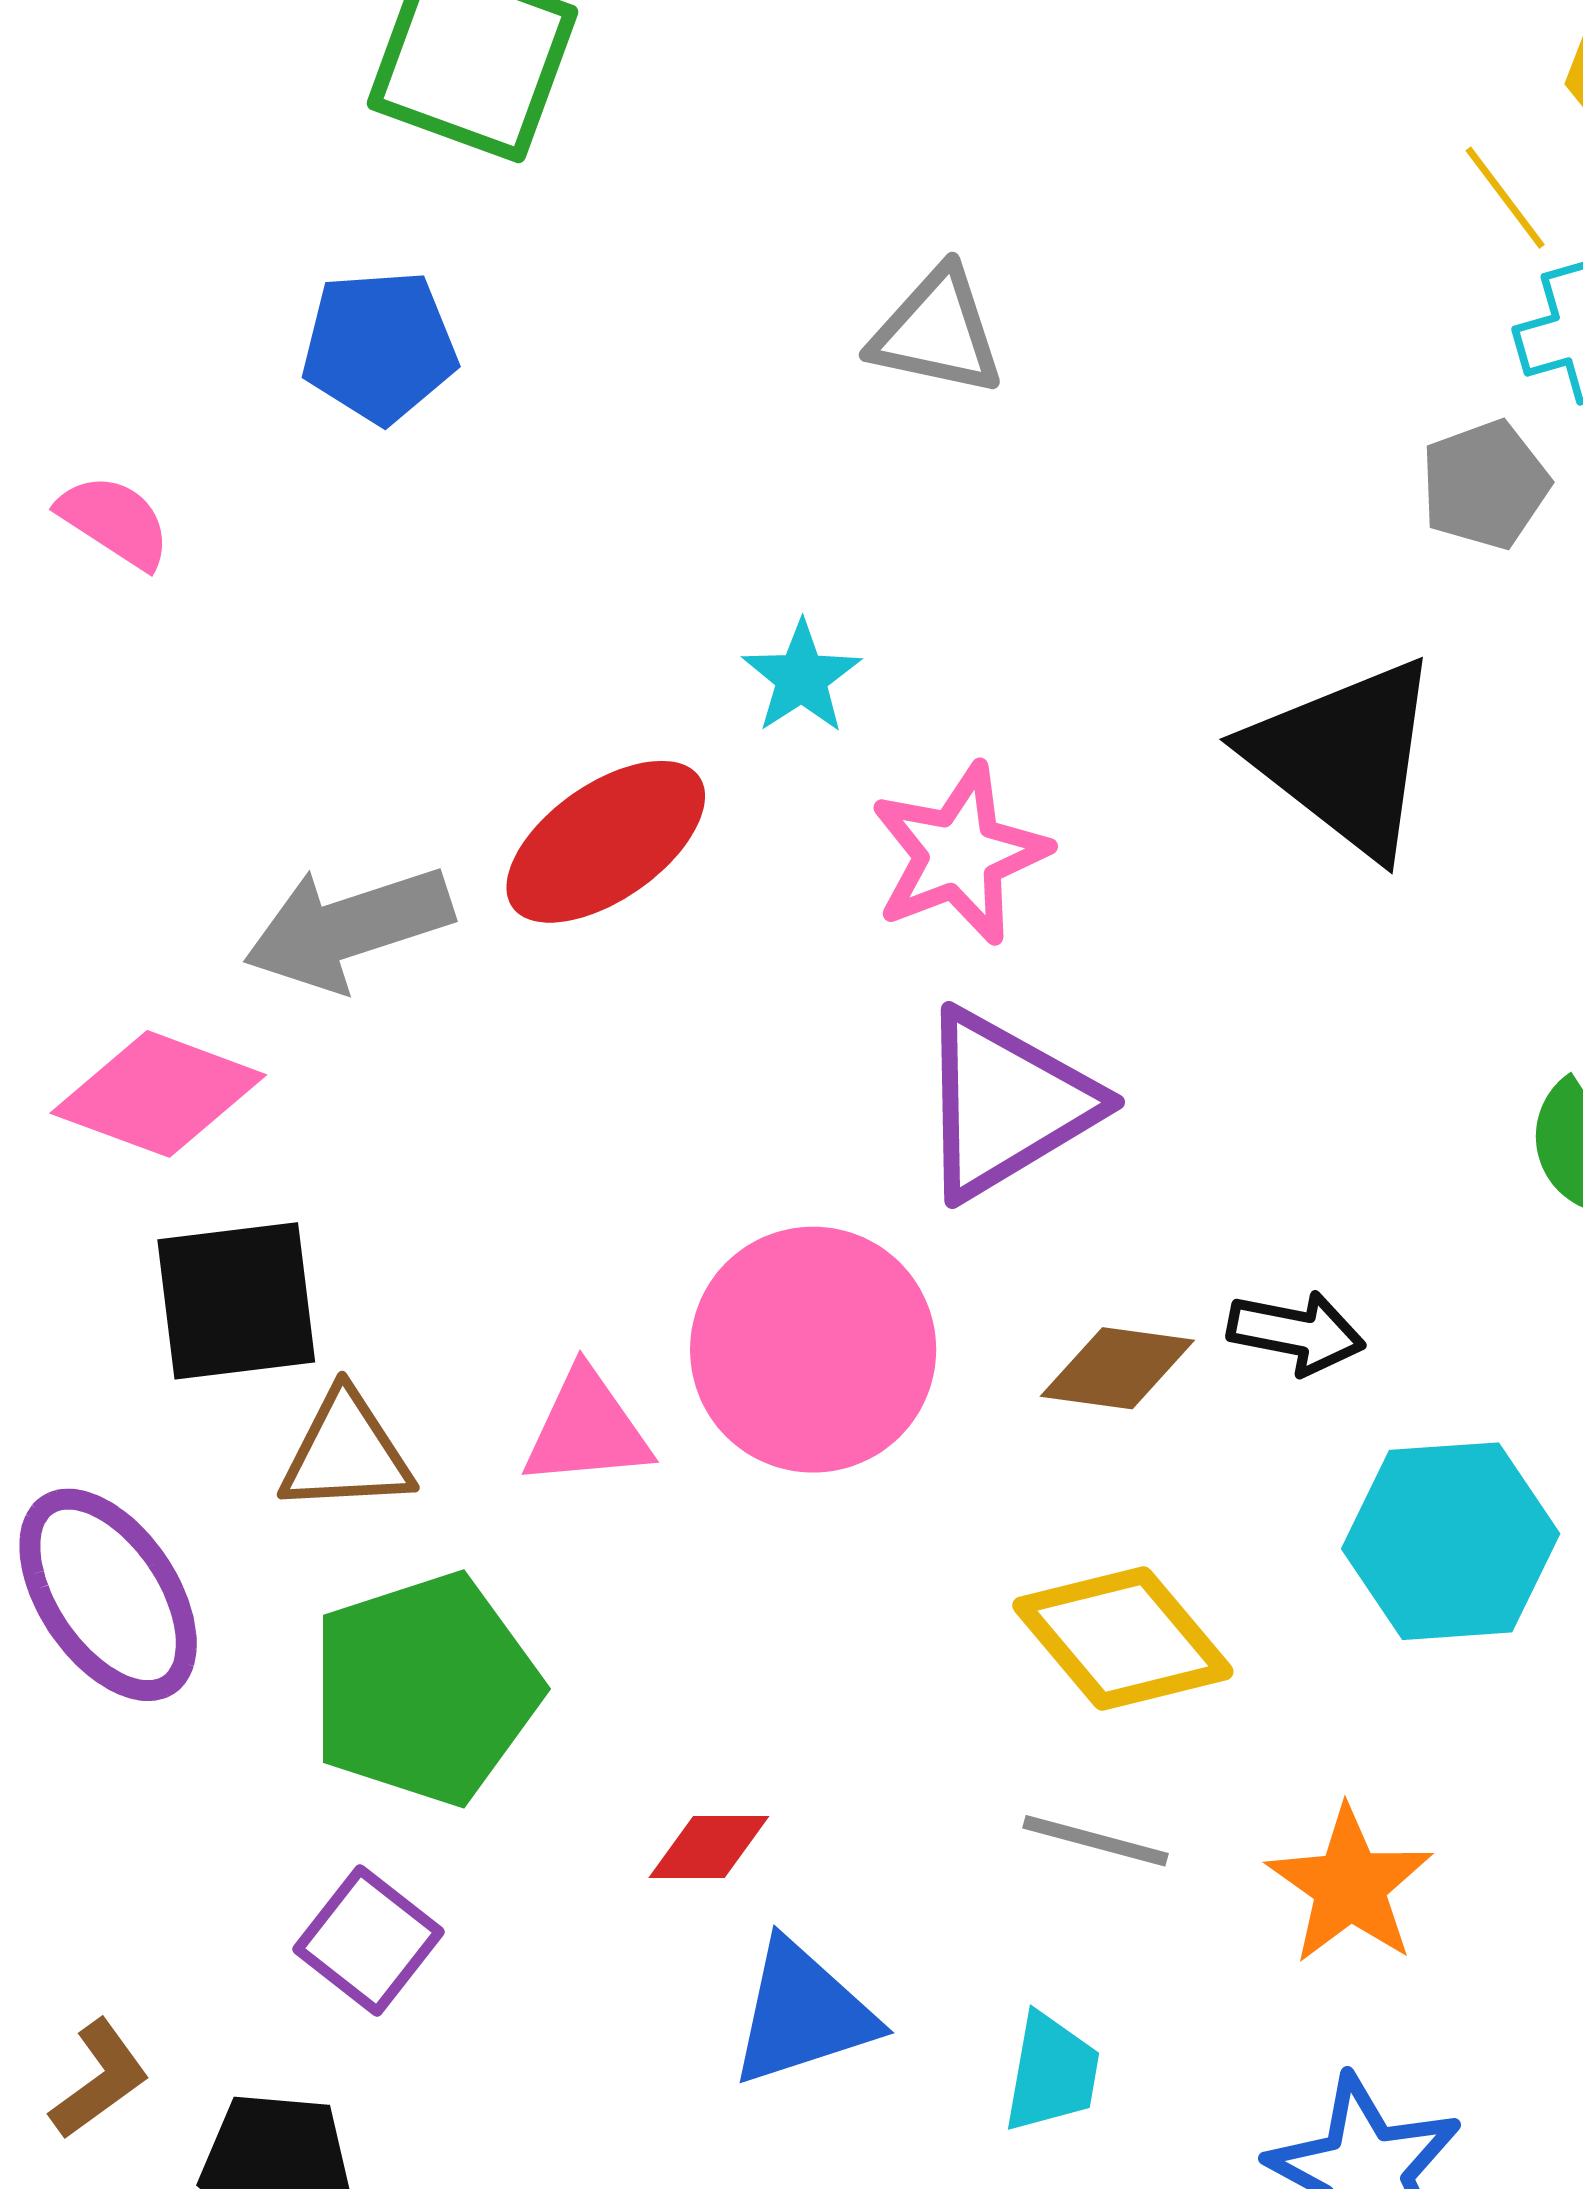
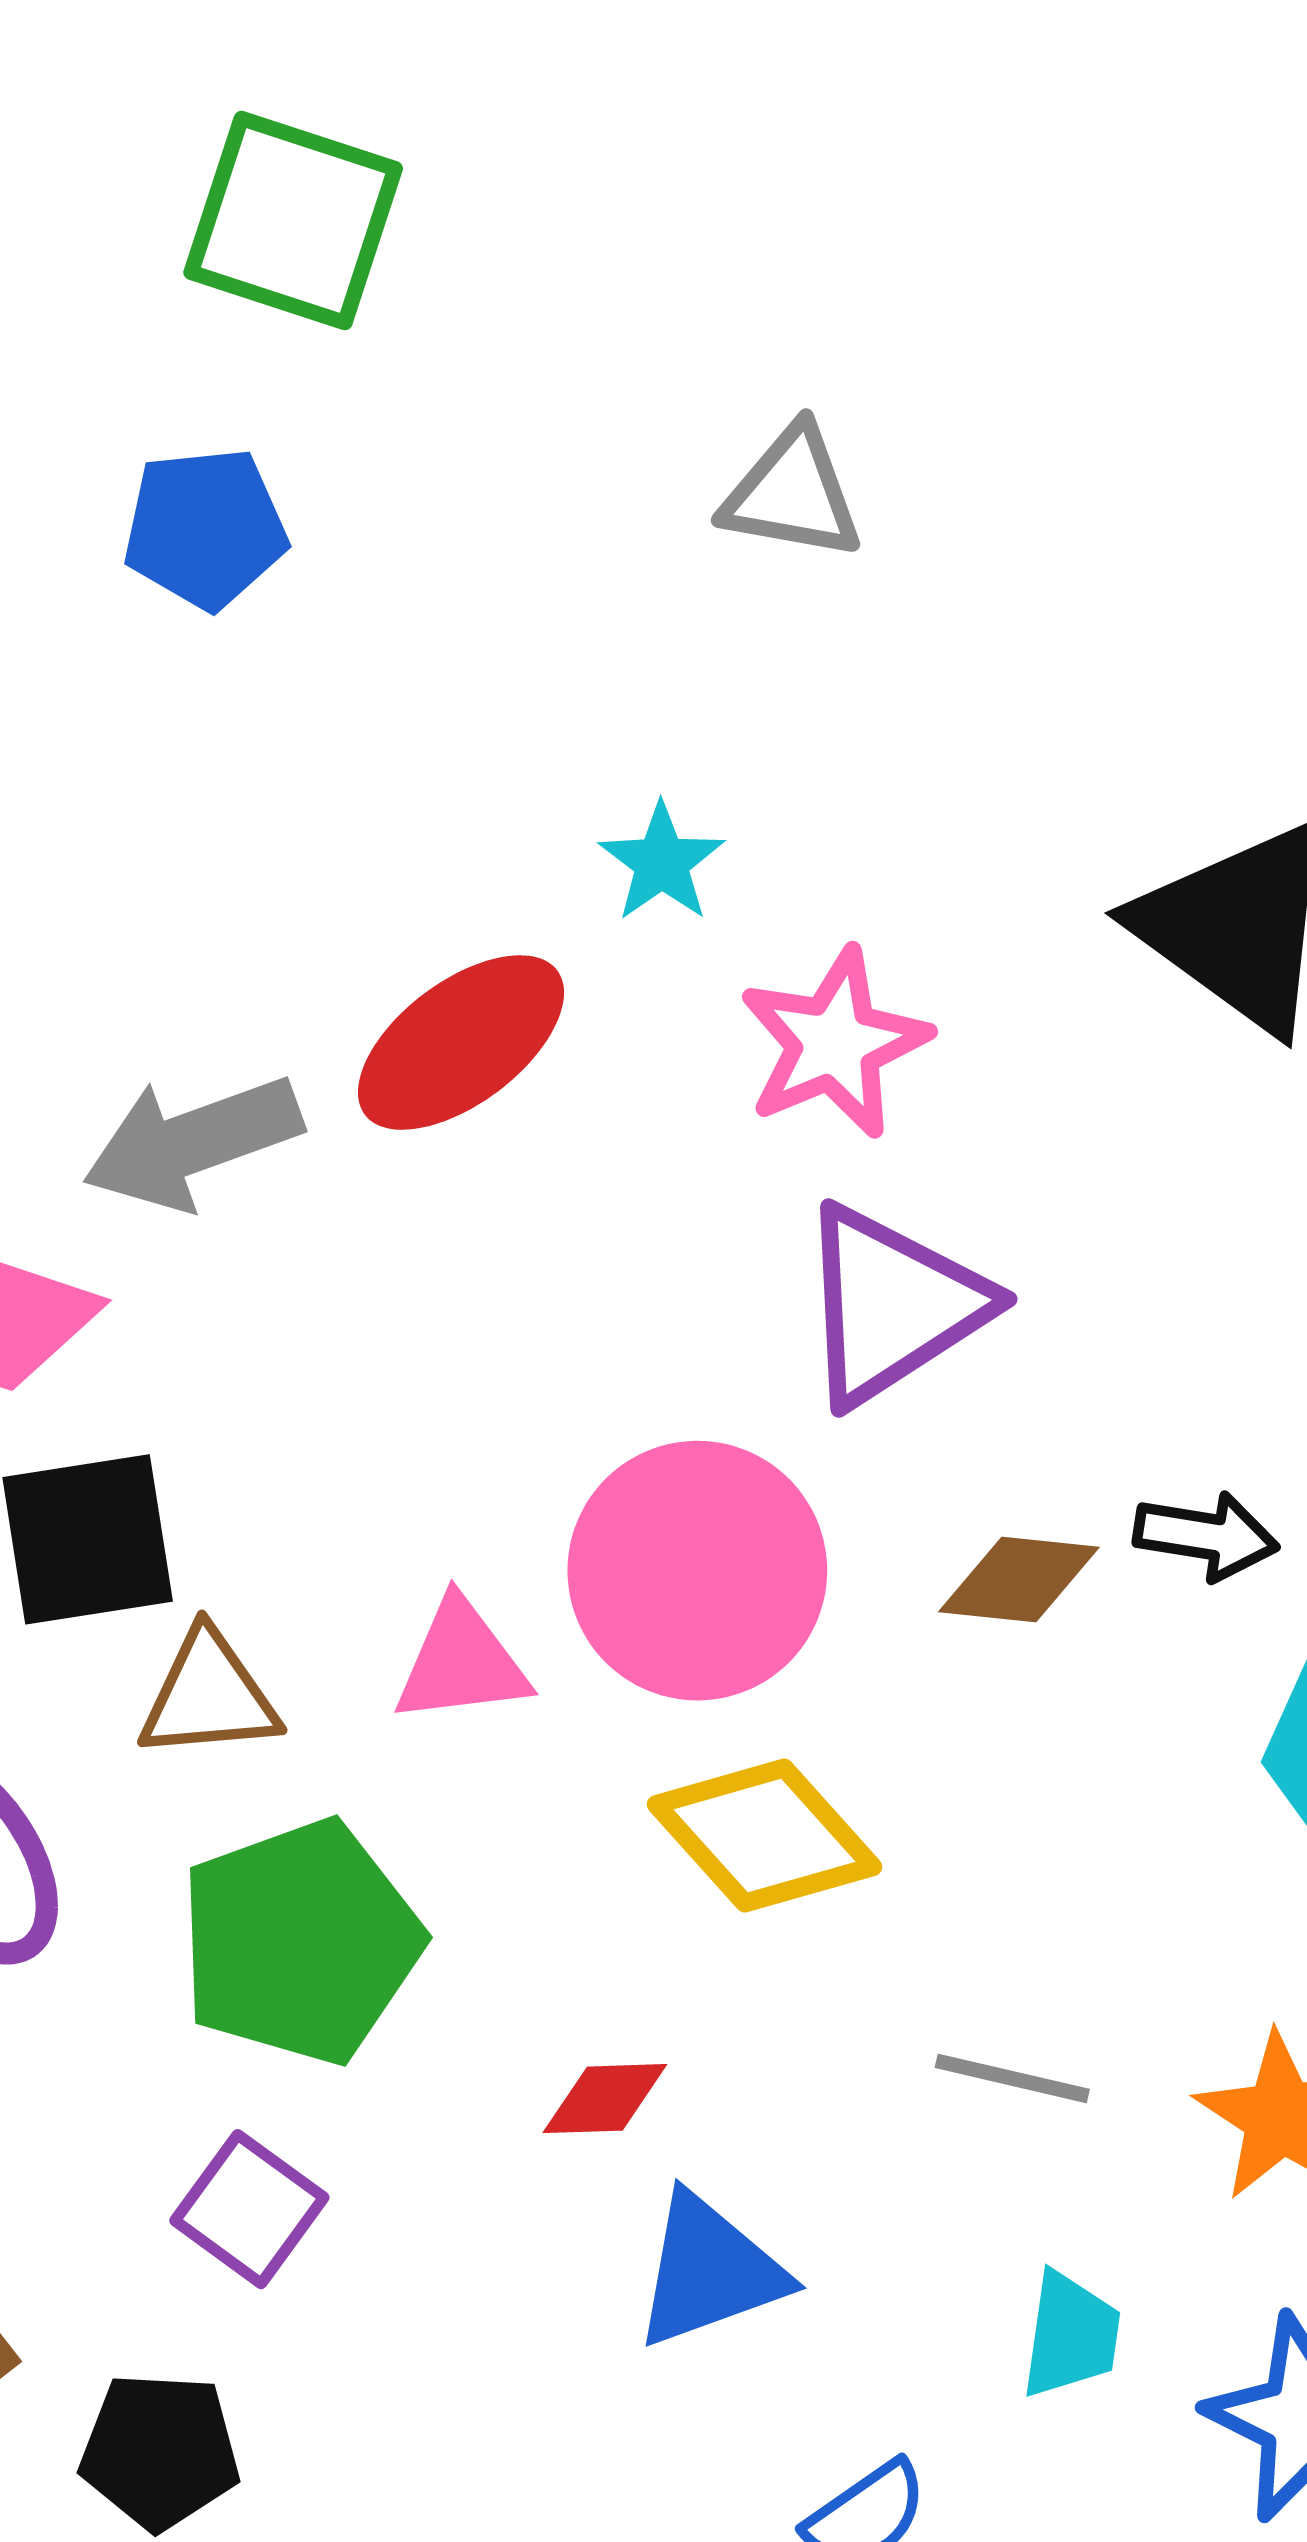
yellow diamond: (1123, 1639) -> (764, 1836), moved
cyan trapezoid: (1052, 2073) -> (1071, 2335), moved

